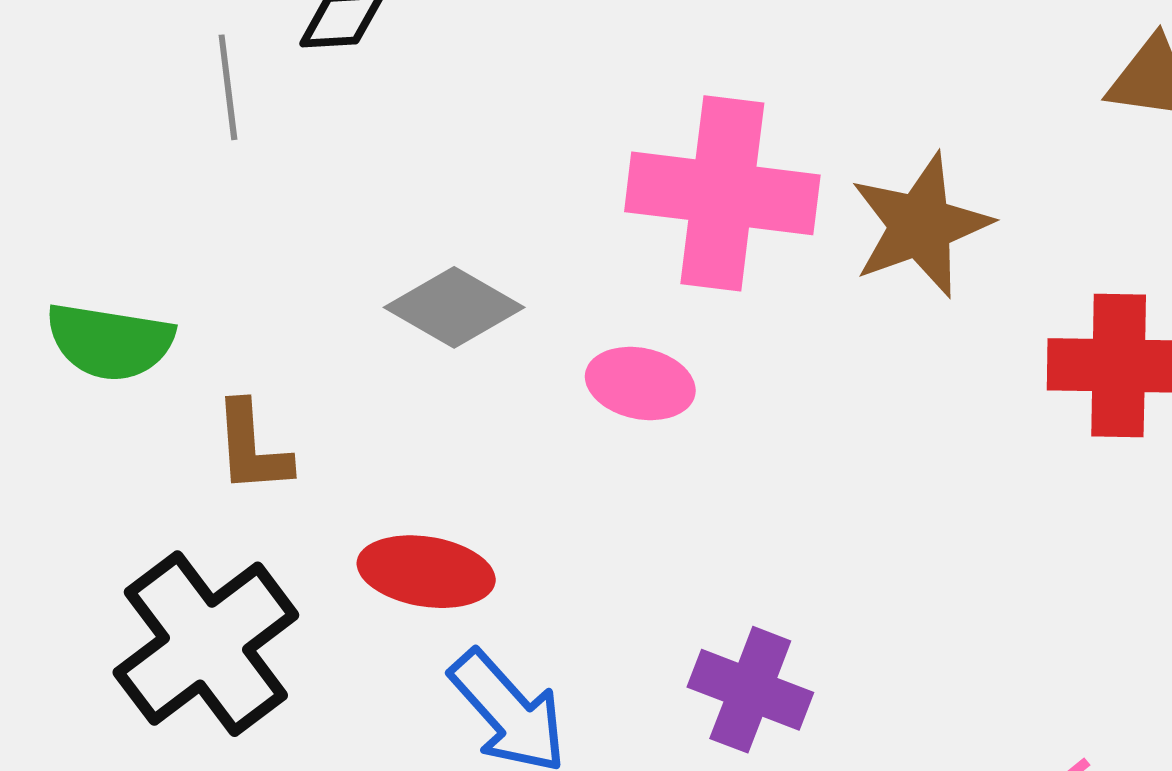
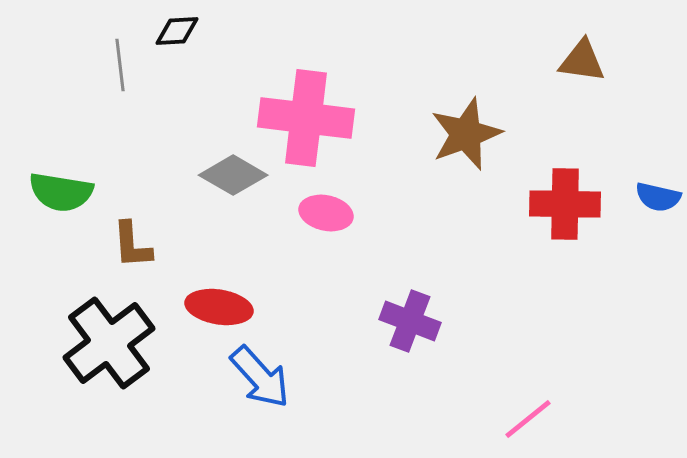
pink cross: (722, 193) -> (306, 118), moved
purple cross: (750, 690) -> (410, 321), moved

